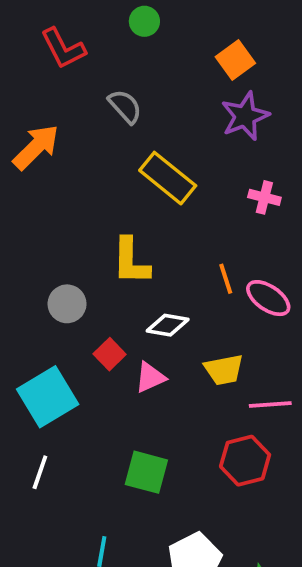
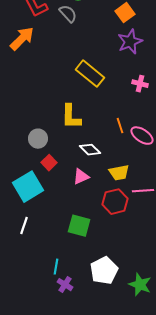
gray semicircle: (125, 106) -> (68, 14), moved
orange arrow: (36, 147) -> (22, 39), moved
white diamond: (168, 325) -> (90, 150), turned 35
red square: (110, 354) -> (49, 163), moved
red hexagon: (245, 461) -> (115, 202), moved

